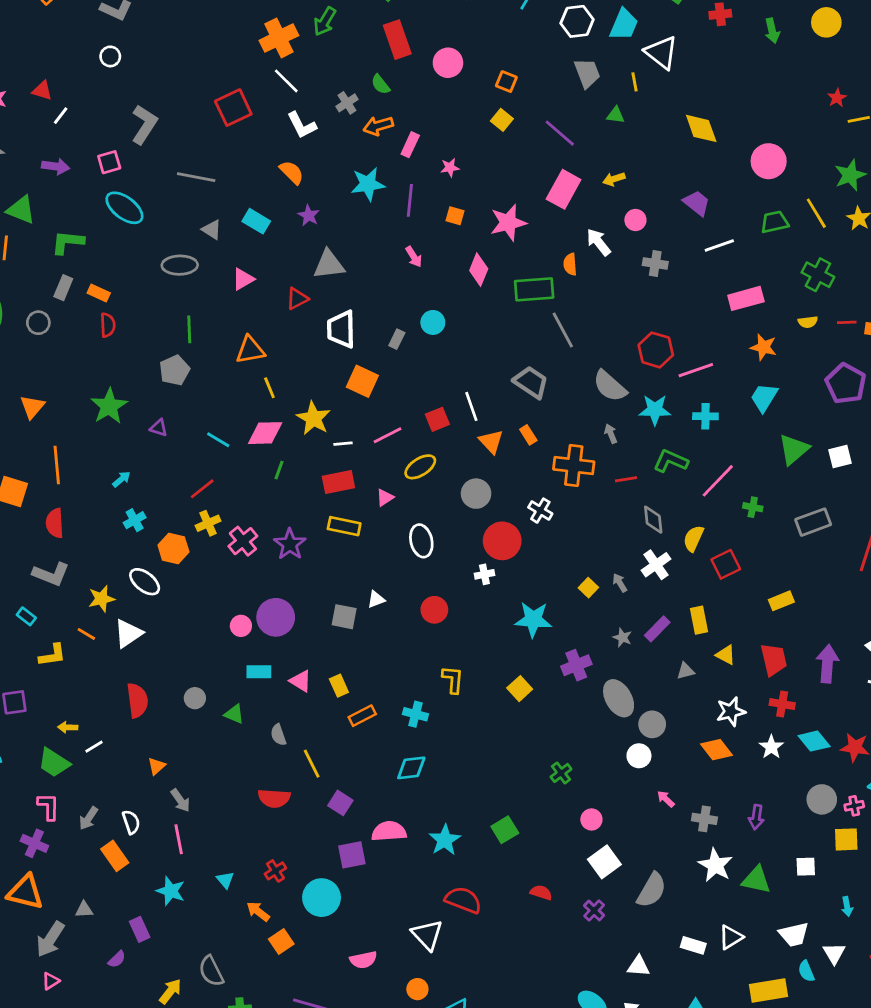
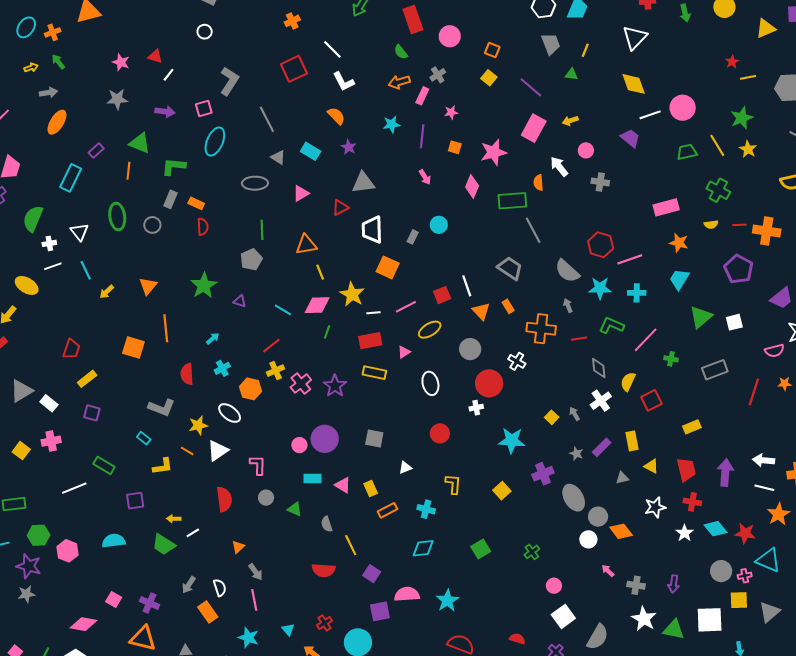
orange cross: (279, 38) -> (292, 21), moved, size x0.6
white triangle: (661, 53) -> (635, 38), moved, turned 36
yellow line: (635, 82) -> (585, 50), turned 32
gray cross: (347, 103) -> (438, 75), moved
gray line: (196, 177) -> (267, 119), turned 52
cyan star: (368, 184) -> (392, 124), size x0.7
cyan ellipse: (124, 208) -> (215, 142), turned 76
white line: (719, 246) -> (650, 115), moved
red semicircle: (55, 523) -> (187, 374), moved
white triangle: (376, 599) -> (405, 468), moved
orange diamond: (717, 750) -> (621, 531), moved
pink L-shape: (48, 807) -> (258, 465), moved
green square: (505, 830) -> (481, 549), moved
white square: (806, 867) -> (710, 620), size x1.8

